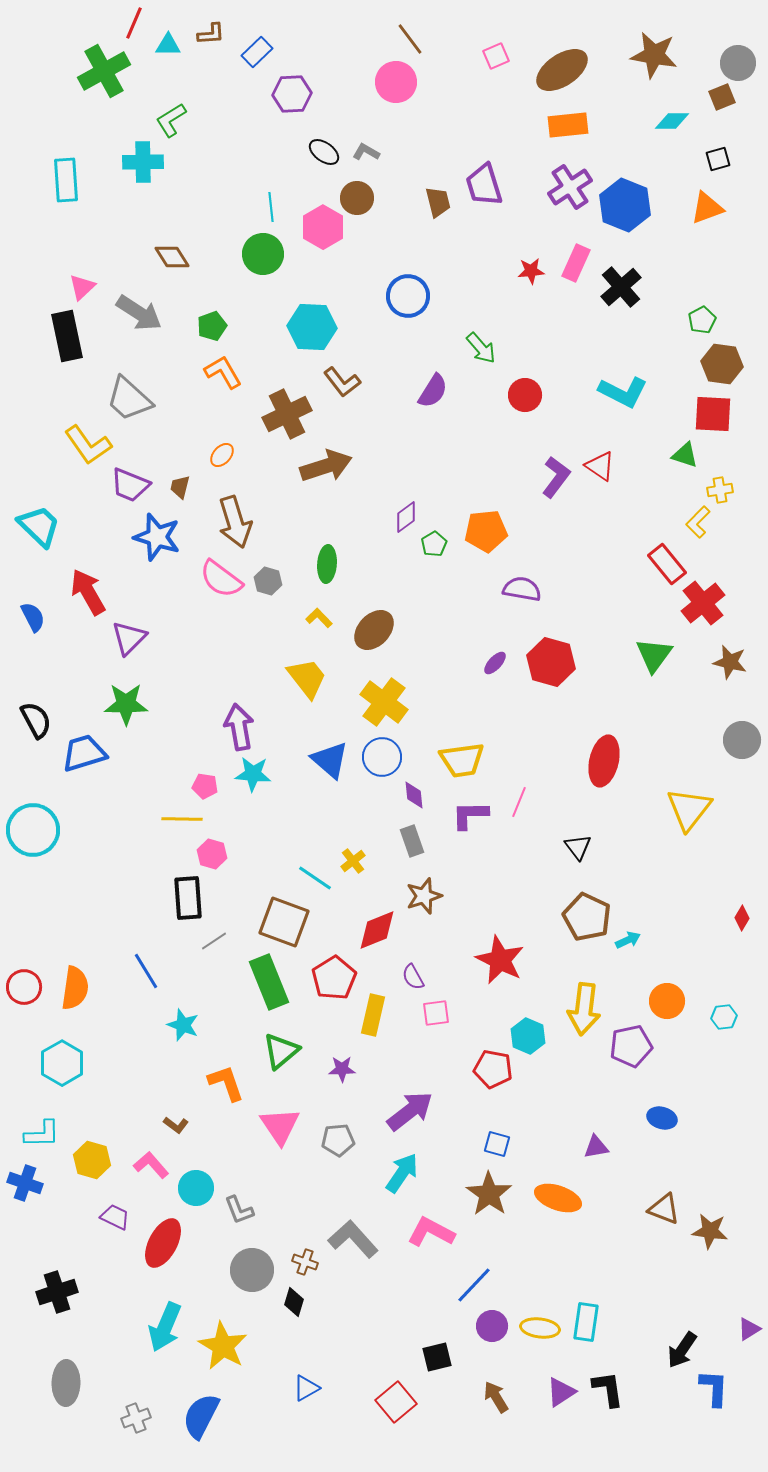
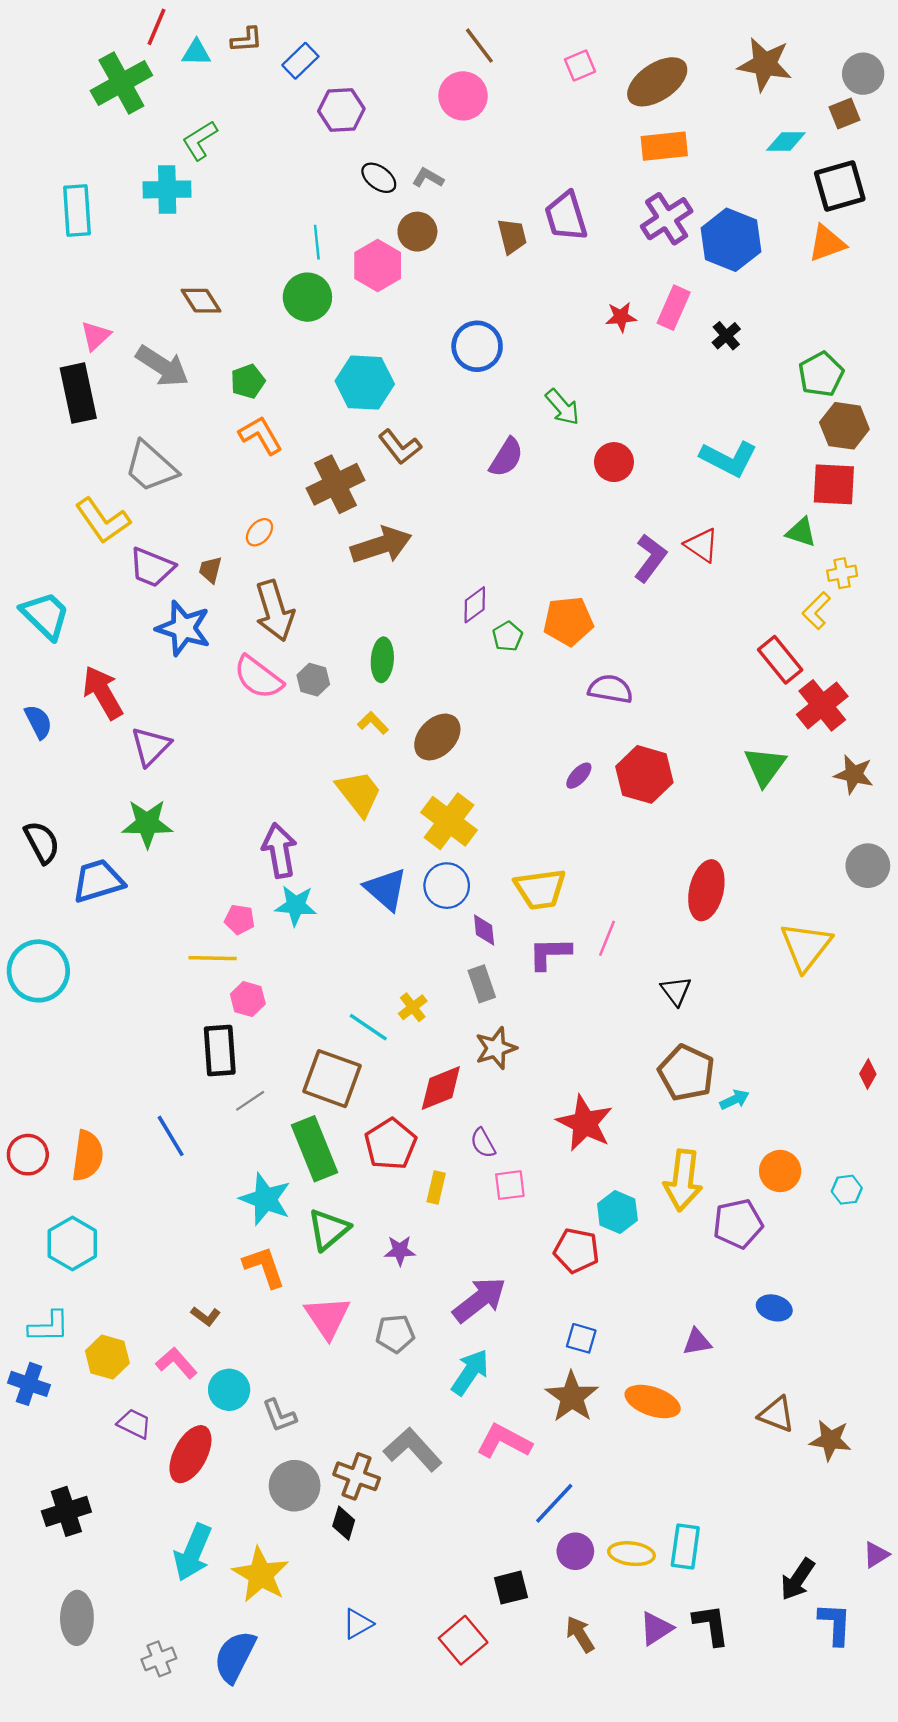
black square: (718, 159) -> (840, 186), size x1.8
black cross: (621, 287) -> (726, 336), size x0.6
green pentagon: (702, 320) -> (821, 374), size x1.4
yellow rectangle: (373, 1015) -> (436, 1187), size x0.7
cyan star: (183, 1025) -> (265, 1199), moved, size x1.4
brown cross: (305, 1262) -> (357, 1476), size x1.5

